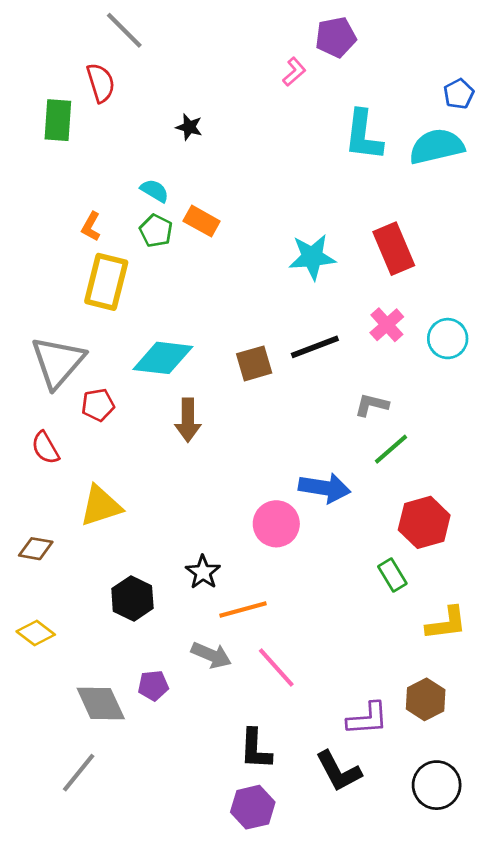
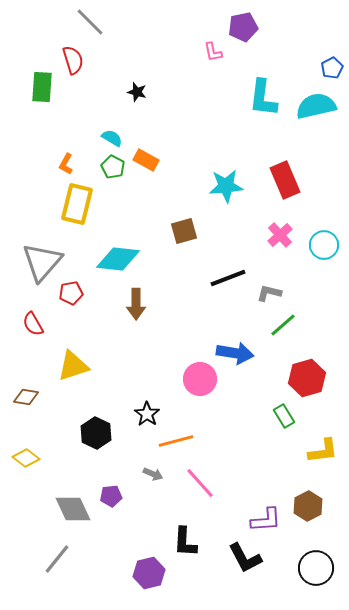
pink L-shape: (294, 72) -> (213, 52), turned 120
black line: (315, 347) -> (228, 278), moved
brown square: (254, 363) -> (184, 231), moved
gray arrow: (211, 655) -> (153, 474), size x0.7
purple hexagon: (253, 807) -> (149, 573), moved

